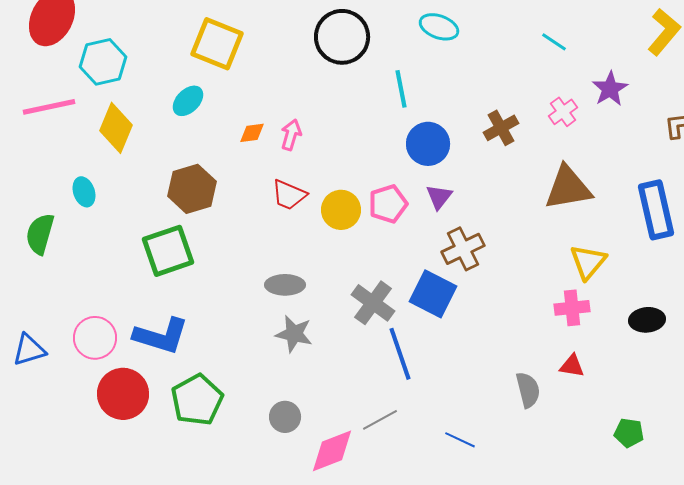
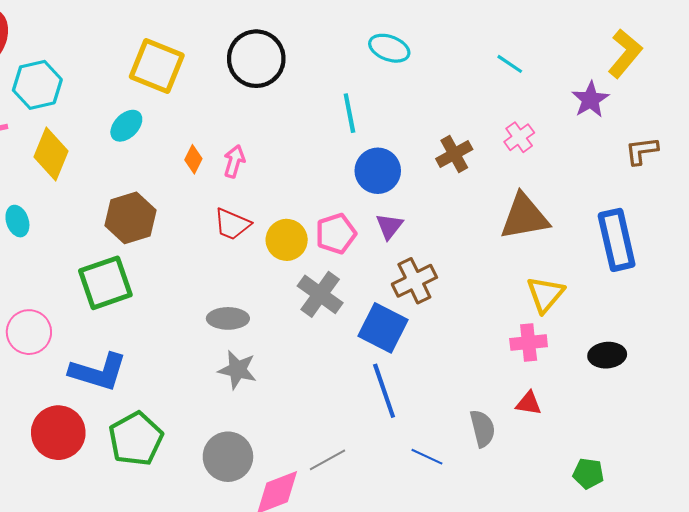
black circle: (342, 37) -> (256, 59), moved
purple star: (610, 89) -> (590, 100), moved
orange diamond: (252, 133) -> (193, 159), turned -56
gray cross: (373, 303) -> (320, 294), moved
pink circle: (95, 338) -> (29, 332), moved
blue line: (400, 354) -> (384, 391), moved
gray circle: (285, 417) -> (228, 457), size x1.5
blue line: (460, 440) -> (427, 457), moved

